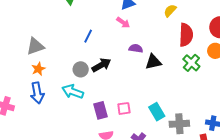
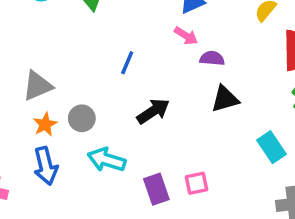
purple semicircle: (136, 48) -> (212, 58), moved
black triangle: (153, 62) -> (225, 99), moved
gray circle: (81, 69) -> (82, 118), moved
cyan rectangle: (157, 112) -> (272, 147), moved

